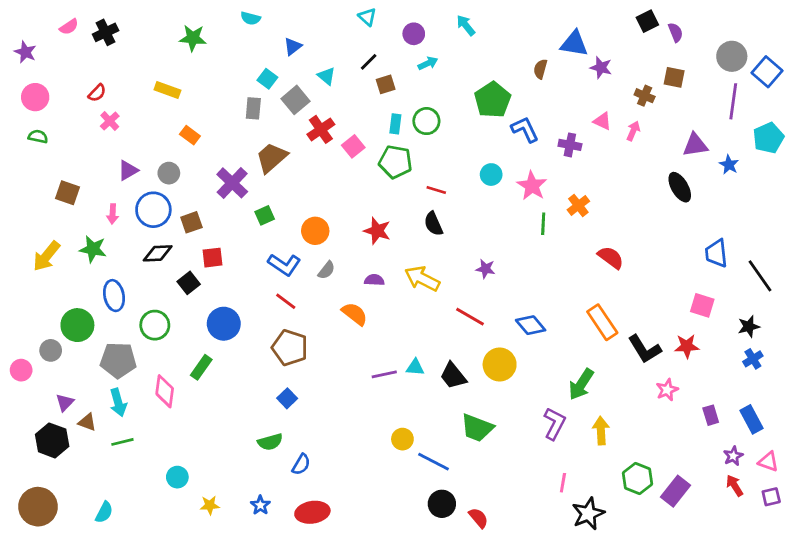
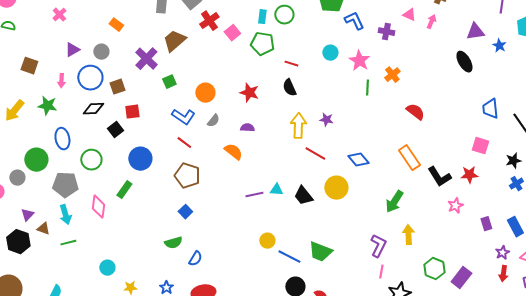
yellow arrow: (422, 279) -> (298, 126), moved, turned 65
purple L-shape: (554, 424) -> (378, 246), moved
green trapezoid: (477, 428) -> (320, 252), moved
red arrow: (735, 486) -> (503, 274), turned -140

